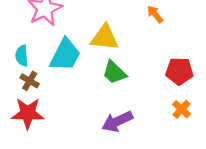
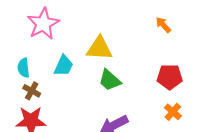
orange arrow: (155, 14) -> (163, 25), moved
cyan trapezoid: (65, 55) -> (64, 66), size x0.7

